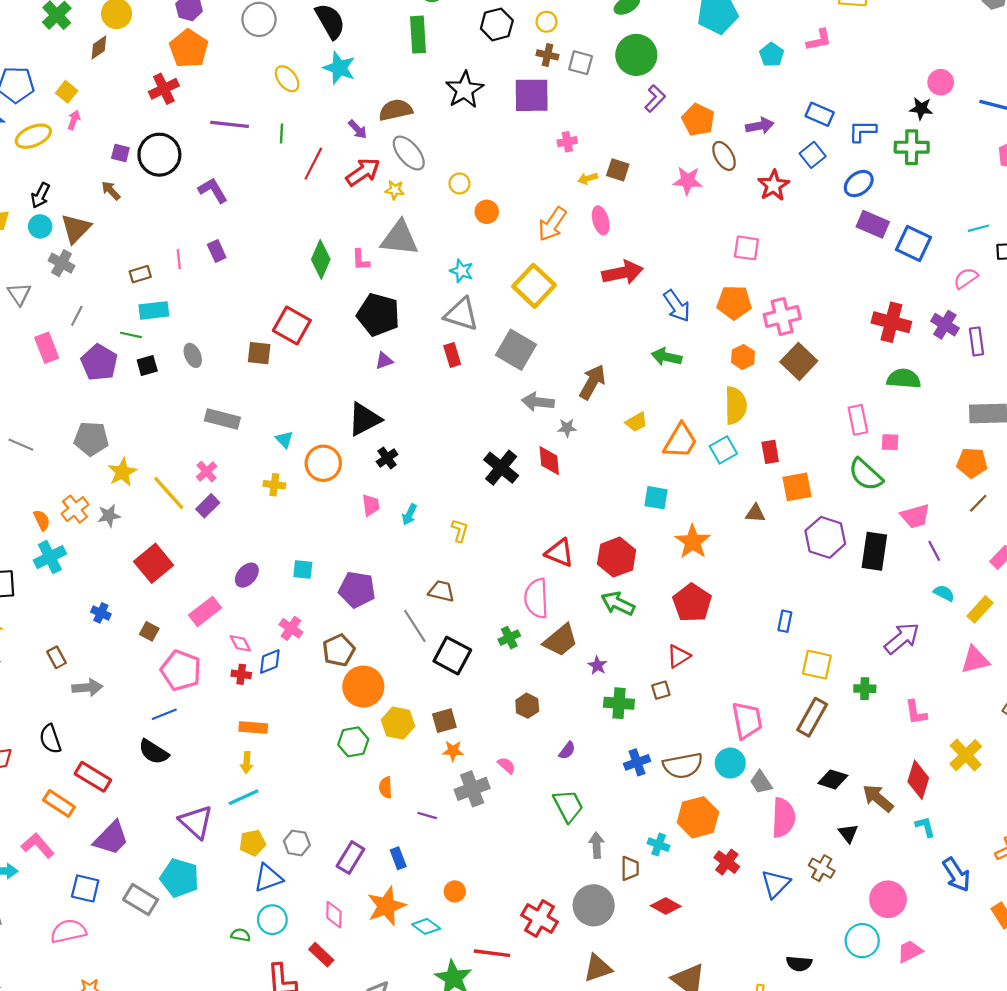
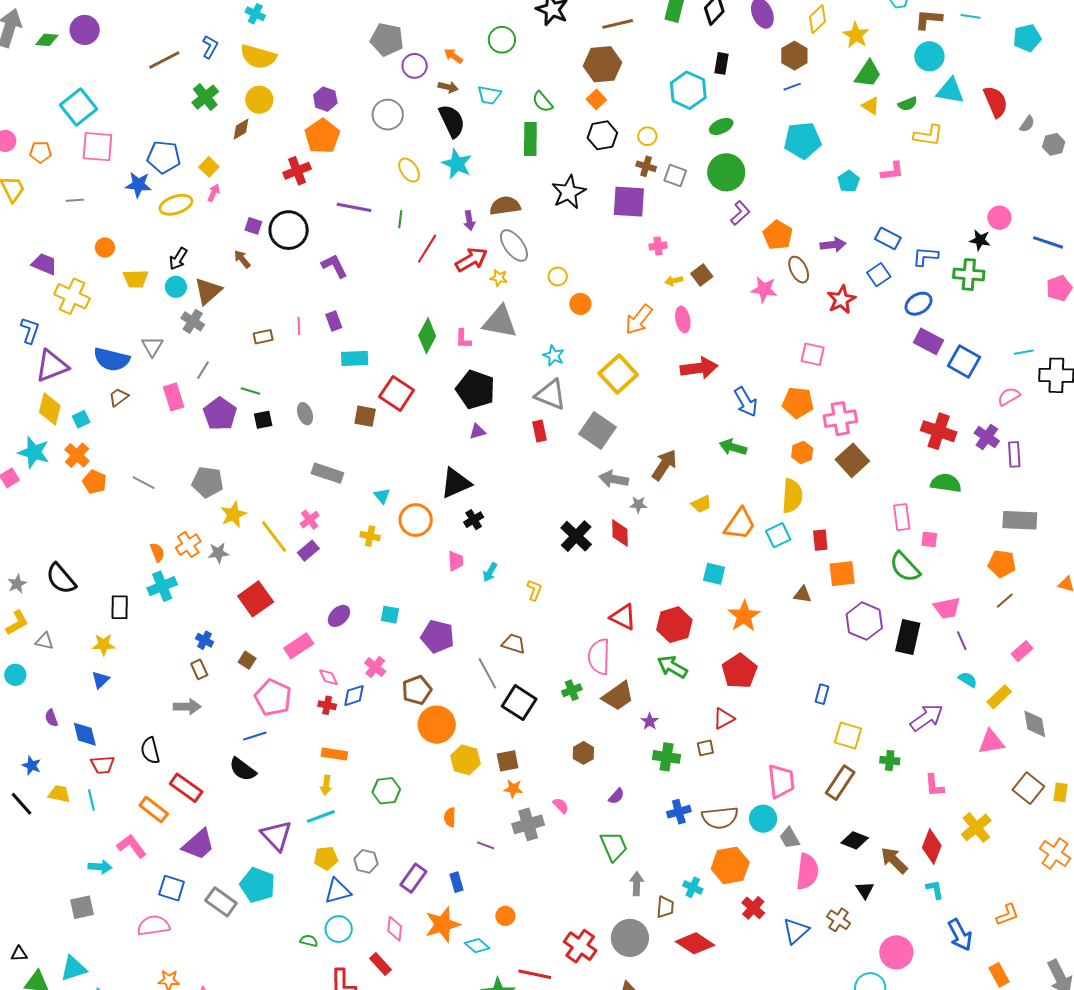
purple arrow: (358, 129) -> (469, 221), turned 30
brown square: (618, 170) -> (702, 275), turned 30
cyan rectangle: (154, 310) -> (355, 358), moved
brown rectangle: (57, 657) -> (199, 669), moved
green hexagon: (353, 742) -> (386, 791), moved
red diamond: (666, 906) -> (695, 943), size x1.4

